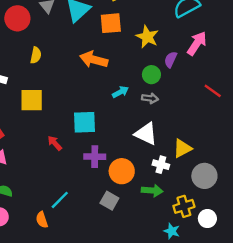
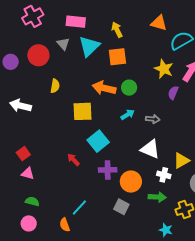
yellow star: (147, 37) -> (164, 69), moved
purple semicircle: (171, 60) -> (173, 93), moved
green circle: (151, 75) -> (129, 88), moved
yellow square: (32, 100) -> (83, 111), moved
cyan square: (85, 122) -> (98, 141), turned -35
cyan star: (172, 231) -> (166, 230), moved

